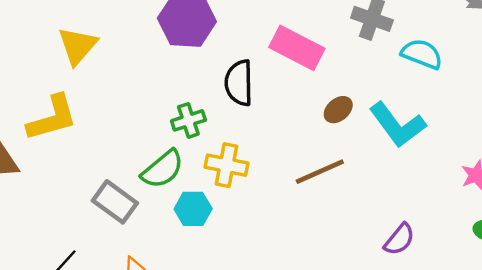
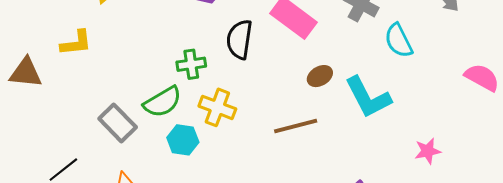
cyan semicircle: (422, 54) -> (399, 41), turned -147
yellow L-shape: (52, 118) -> (76, 43), size x0.7

